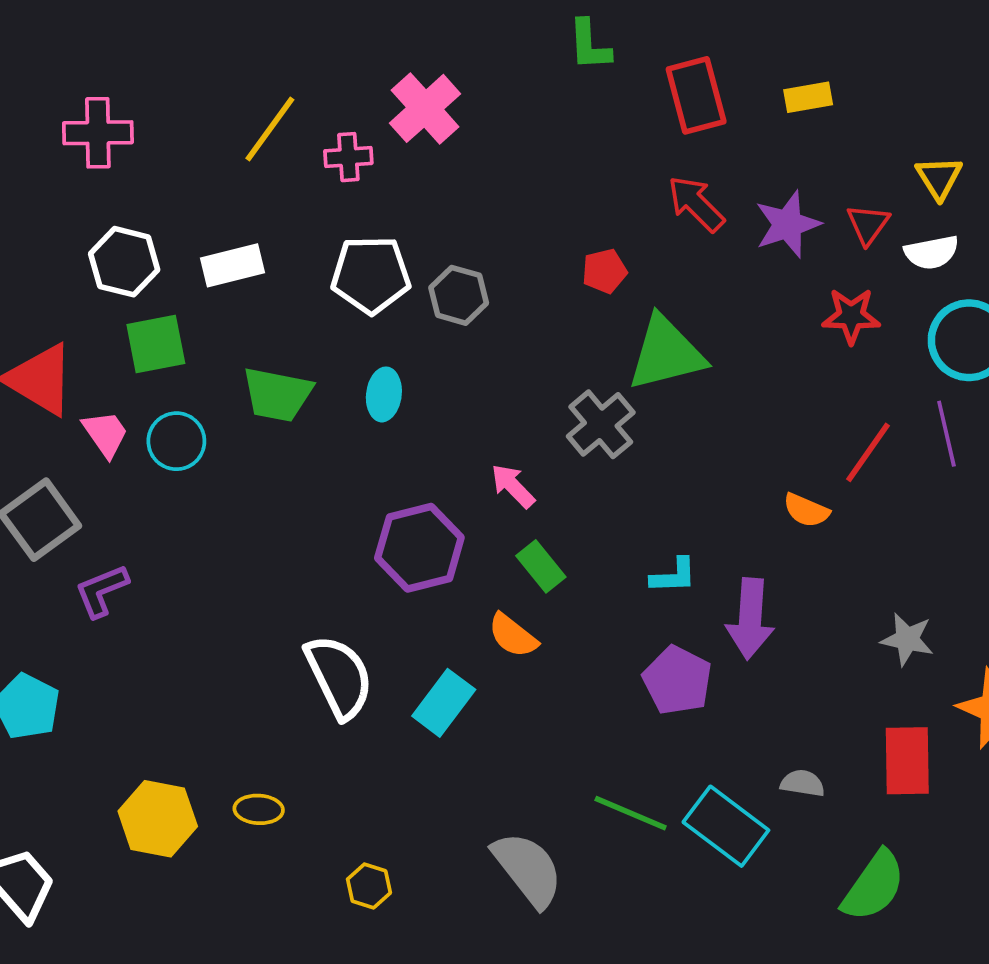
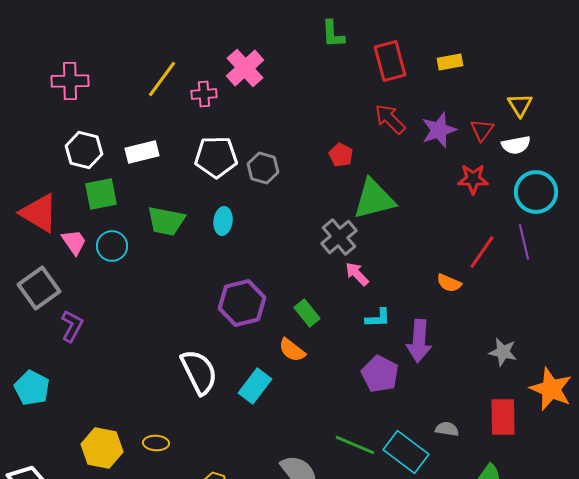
red pentagon: (604, 271) -> (341, 155), turned -30
pink arrow: (513, 486) -> (357, 274), moved
purple L-shape: (102, 591) -> (72, 326), turned 140

